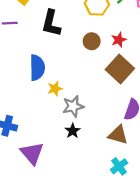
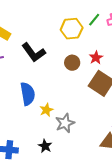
black L-shape: (51, 23) -> (34, 52), turned -40
black star: (73, 131) -> (45, 146), moved

